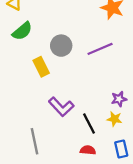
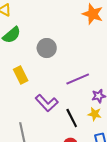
purple line: (100, 49) -> (78, 79), moved
yellow rectangle: (41, 67) -> (21, 75), moved

